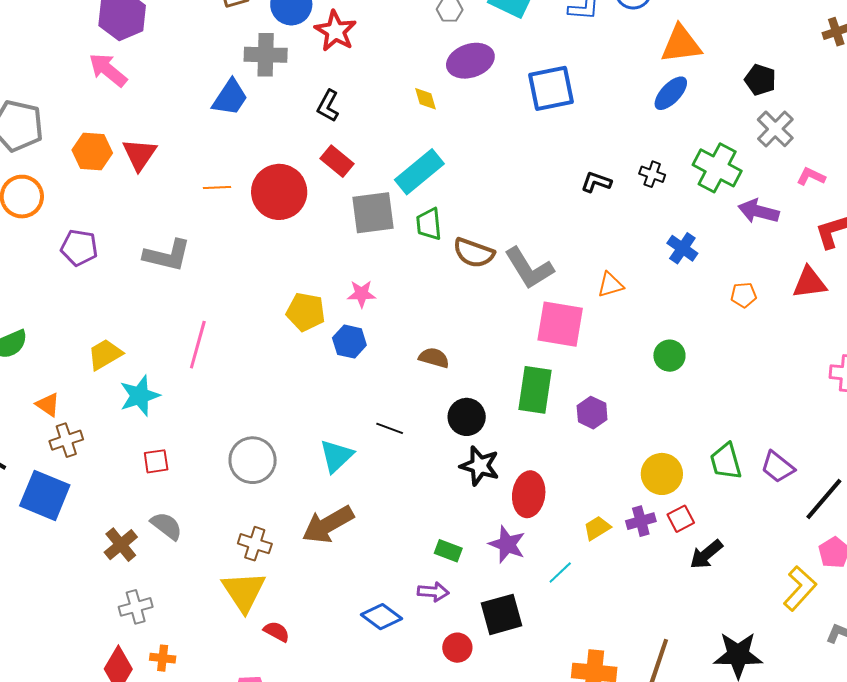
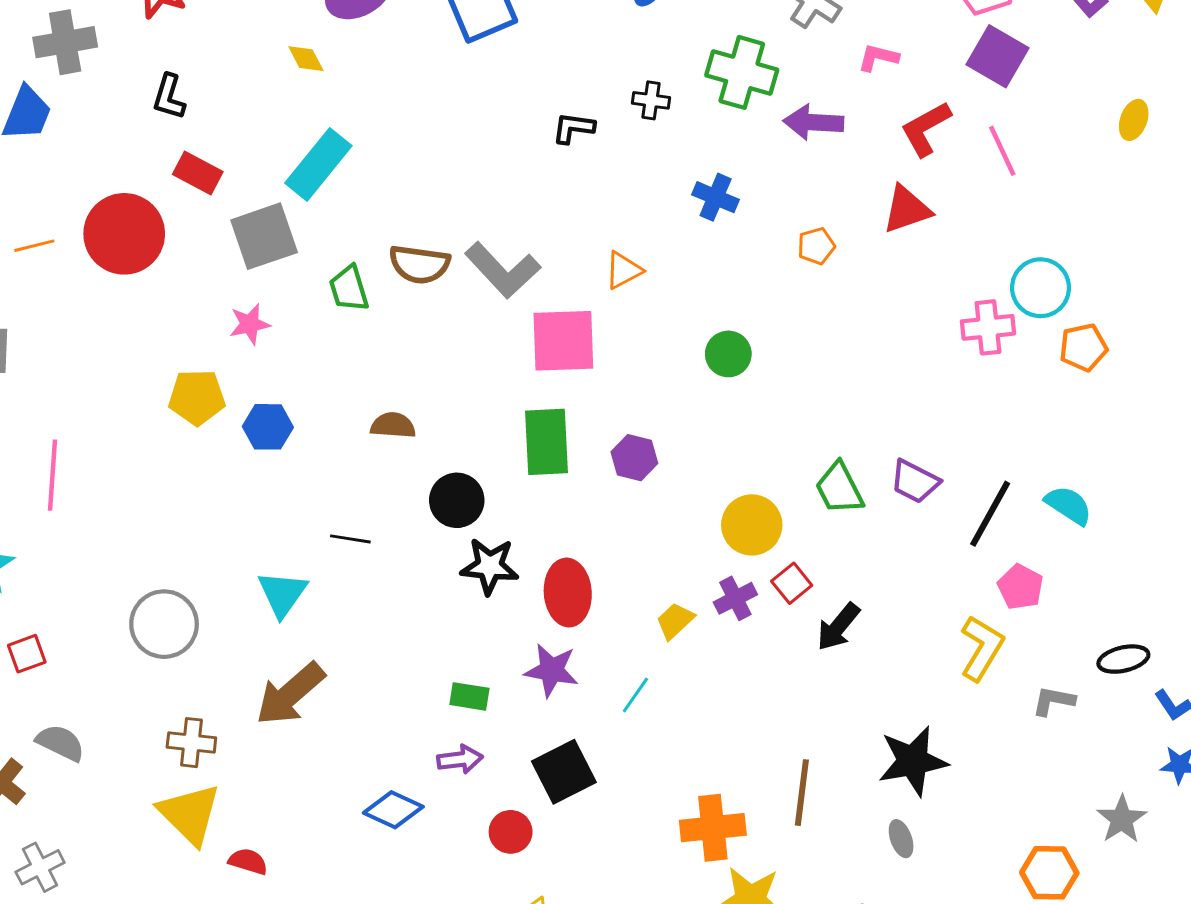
green trapezoid: (429, 224) -> (349, 289), moved
pink star: (361, 294) -> (250, 324), moved

